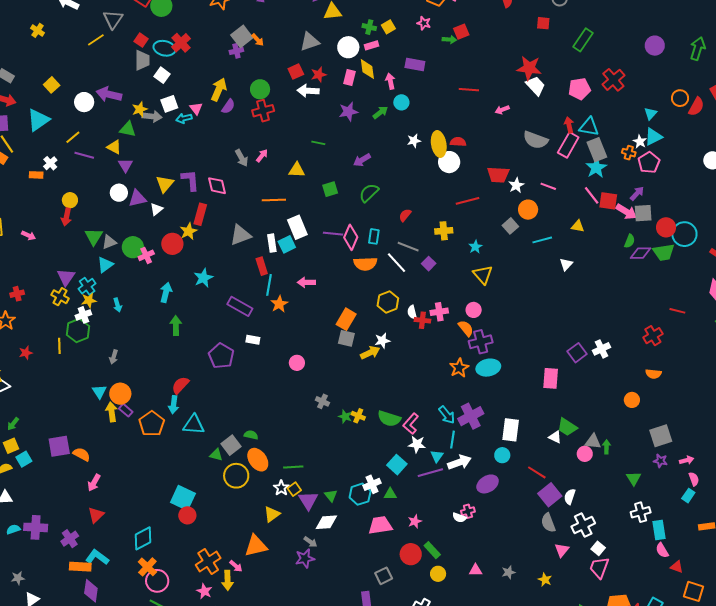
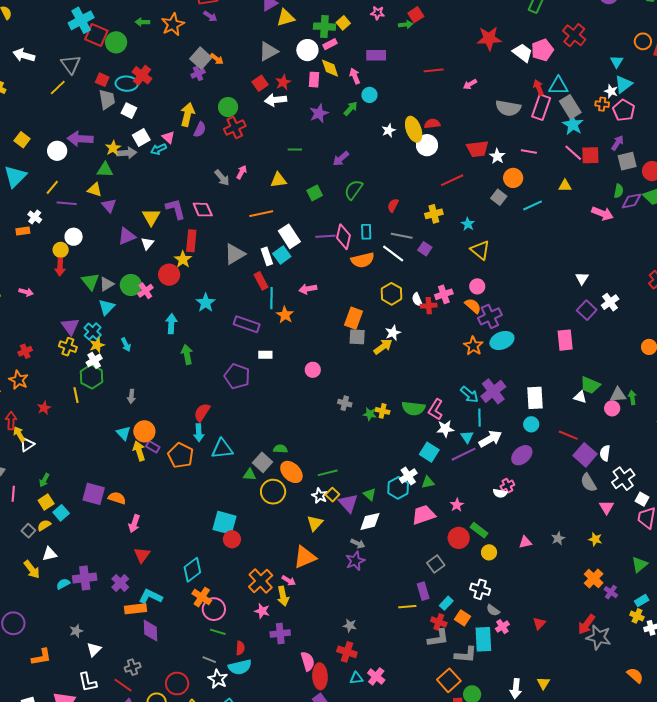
green cross: (369, 27) -> (324, 27), size x1.5
white trapezoid: (536, 86) -> (522, 53), moved
white circle: (119, 193) -> (74, 237), moved
pink arrow: (626, 212) -> (602, 213), moved
white triangle: (566, 264) -> (582, 278), moved
purple square: (59, 446) -> (94, 494), turned 35

